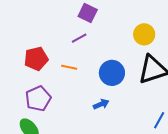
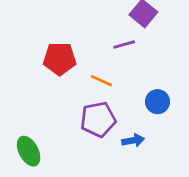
blue circle: (112, 73) -> (157, 102), size x0.7
purple pentagon: (38, 99) -> (98, 119), moved

